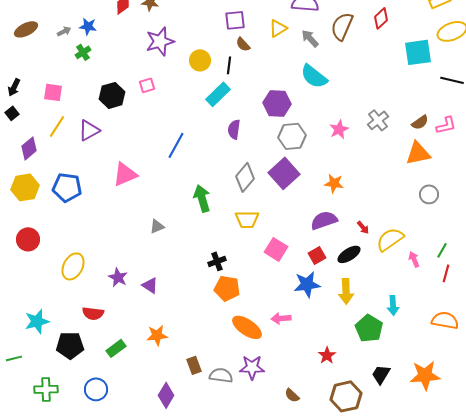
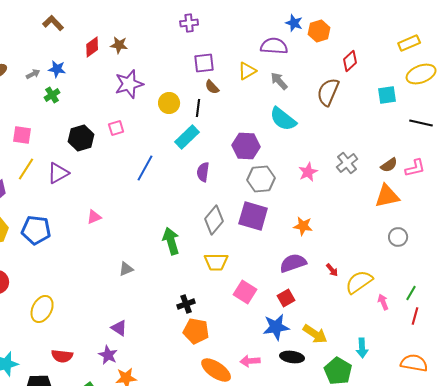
brown semicircle: (342, 26) -> (328, 92), moved
cyan square: (418, 52) -> (387, 95), size x0.7
blue line: (176, 145) -> (145, 168), moved
purple square: (284, 173) -> (253, 216), turned -32
pink triangle: (125, 174) -> (94, 217), size x0.6
black ellipse: (349, 254) -> (292, 357), moved, turned 40
purple star: (118, 277) -> (108, 355), moved
yellow arrow: (346, 291) -> (315, 334), turned -55

